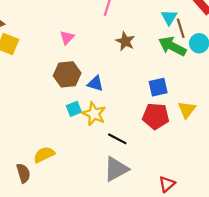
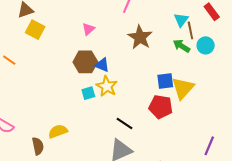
brown star: (125, 41) -> (140, 37), size x1.4
green arrow: (172, 46) -> (181, 46), size x0.7
blue triangle: (95, 84) -> (102, 65), moved
yellow triangle: (187, 110) -> (183, 88), moved, size x1.4
yellow star: (94, 114) -> (107, 86), moved

